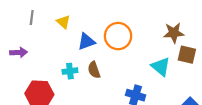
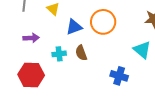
purple arrow: (19, 52) -> (31, 38), moved

